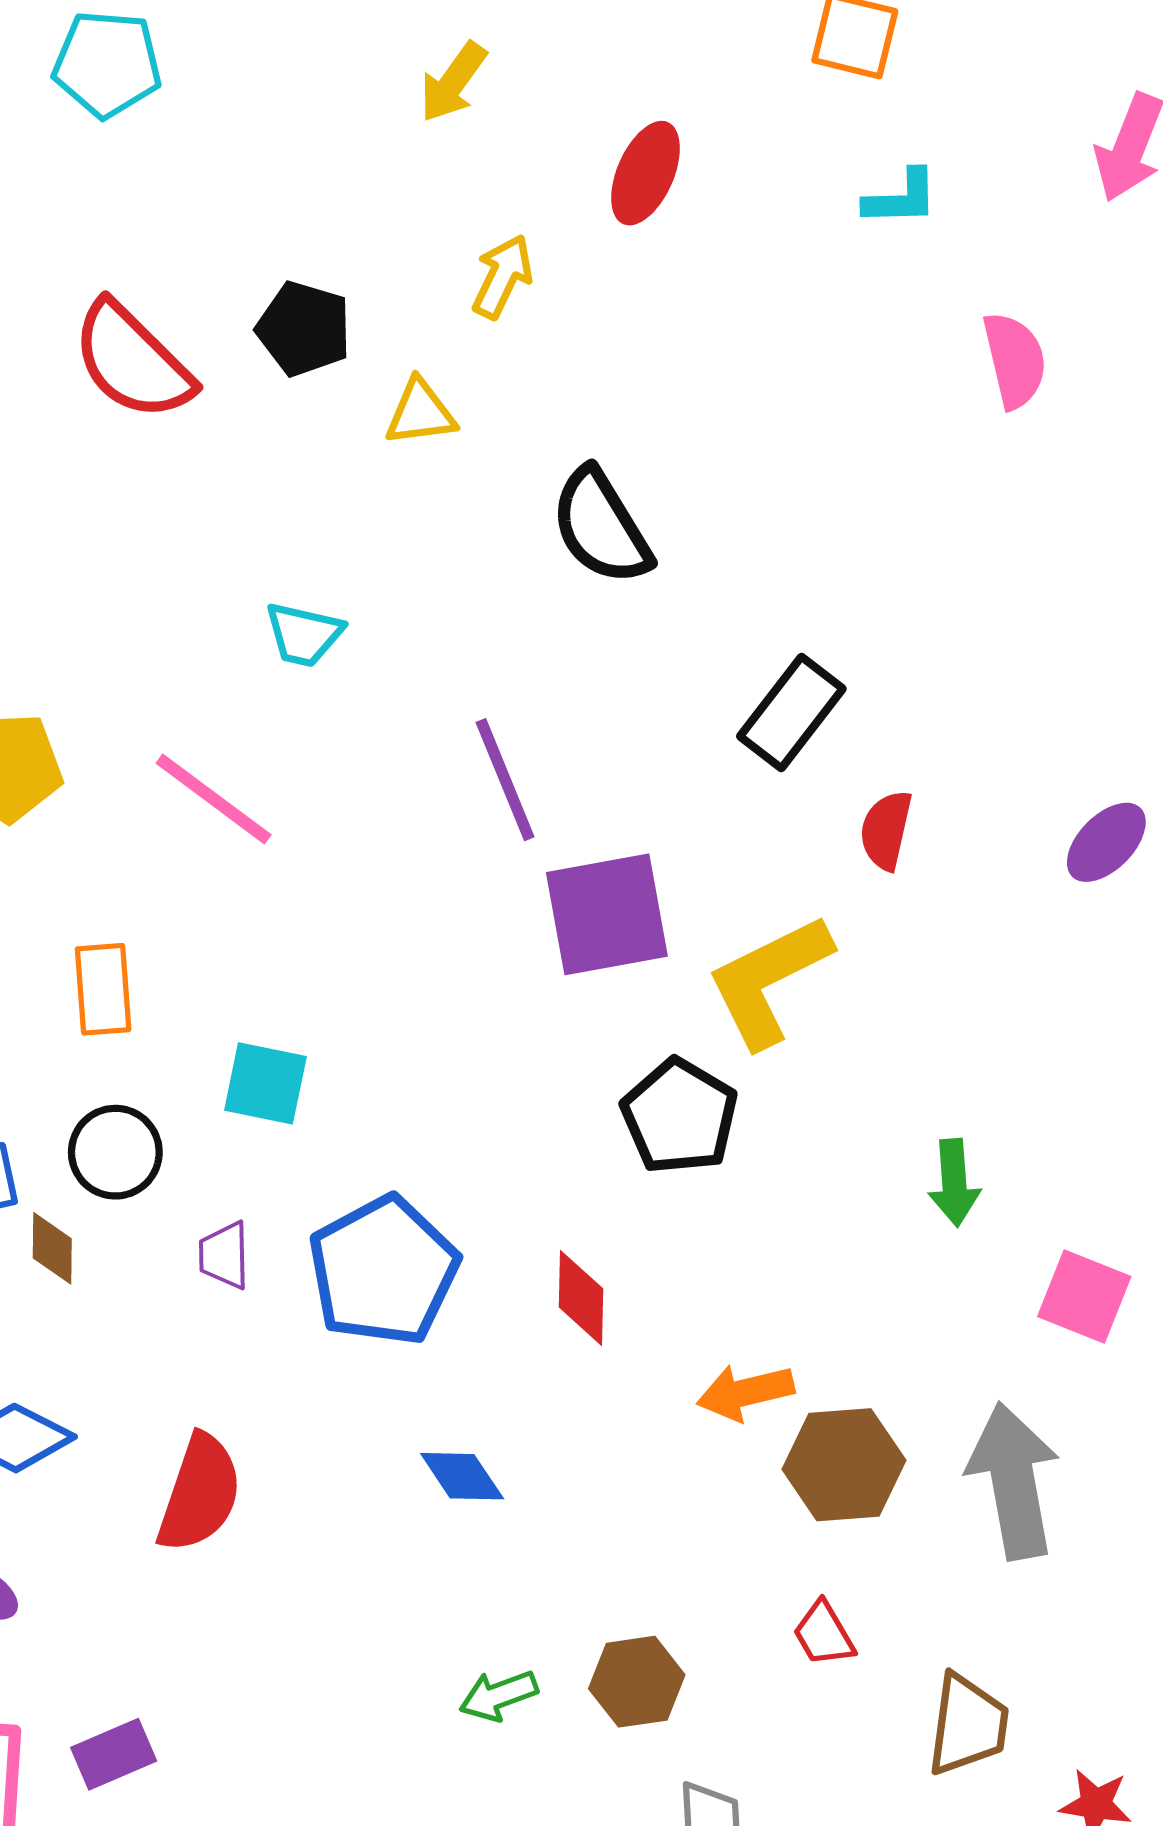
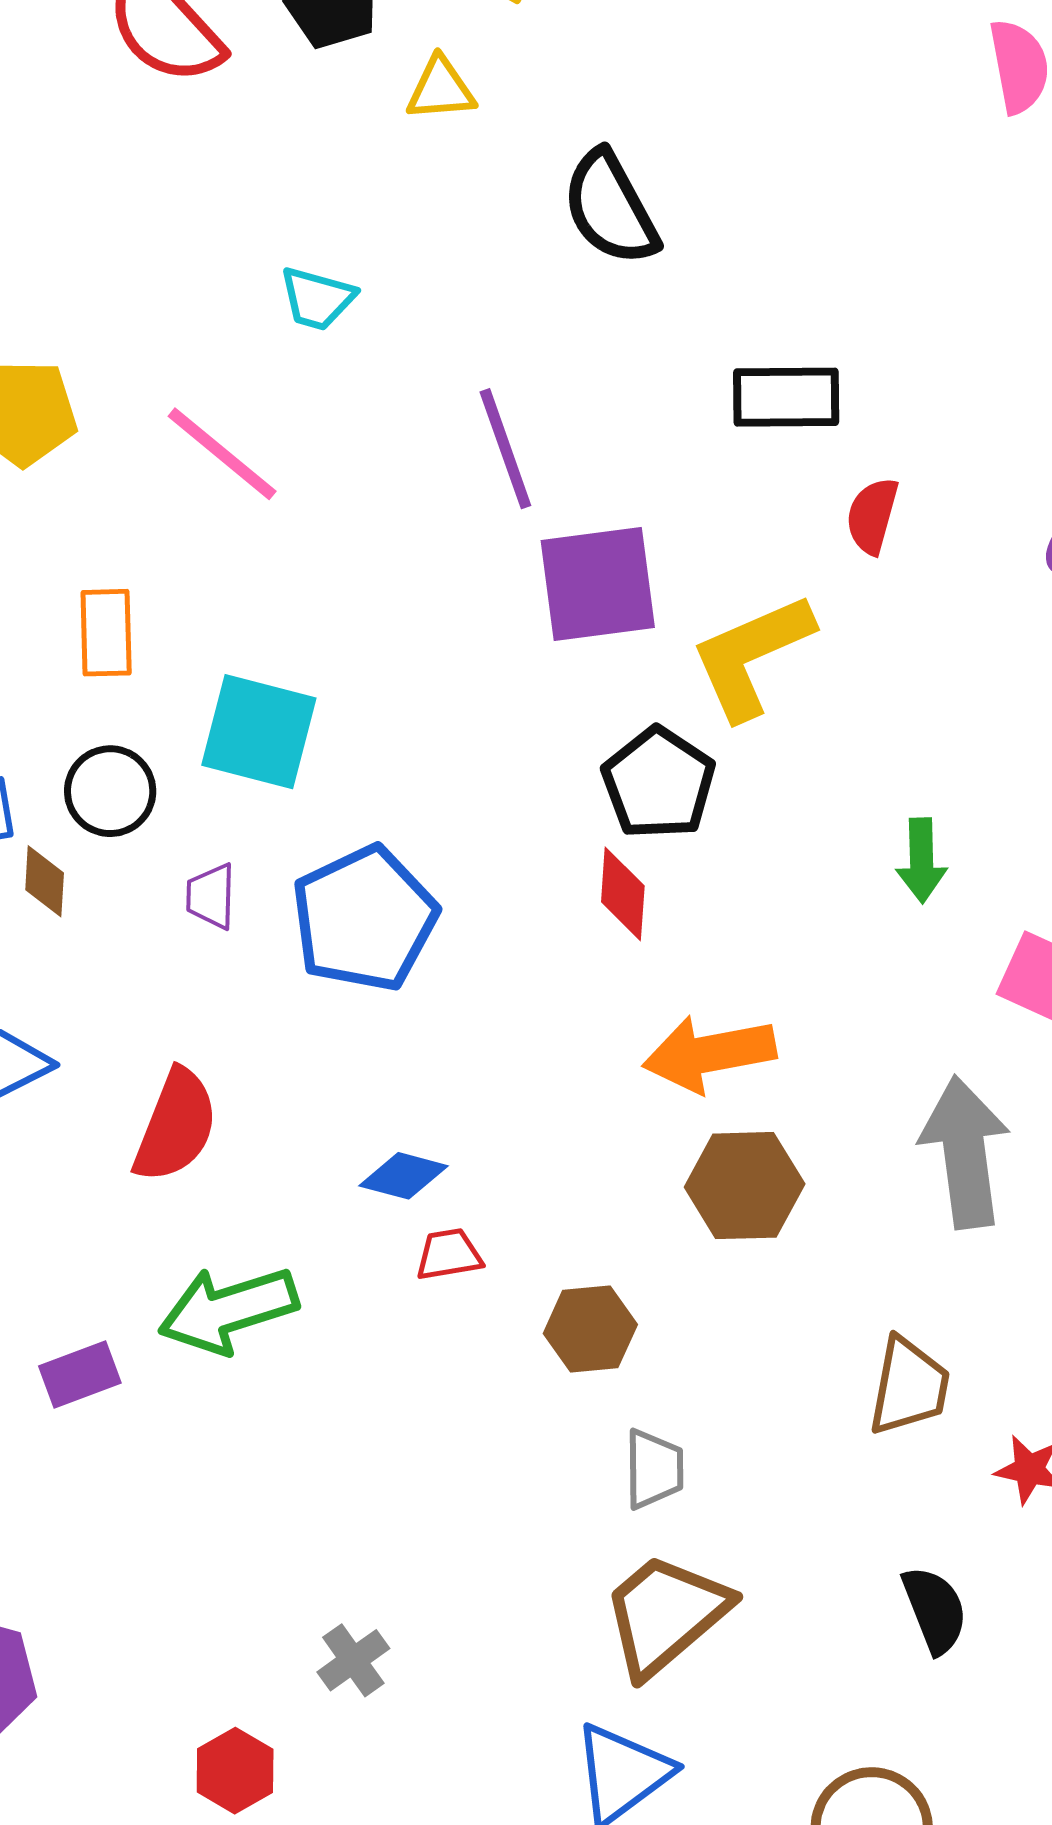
black rectangle: (791, 712) -> (786, 397), turned 49
cyan square: (265, 1083) -> (259, 732), size x1.4
red diamond: (581, 1298) -> (623, 894), moved
orange arrow: (745, 1392) -> (709, 1054), size x1.4
brown hexagon: (844, 1465) -> (745, 1186), moved
blue diamond: (462, 1476) -> (403, 1176), moved, turned -44
red trapezoid: (824, 1634) -> (449, 1254), moved, turned 108
green arrow: (499, 1695) -> (228, 1310), moved, size x1.8

